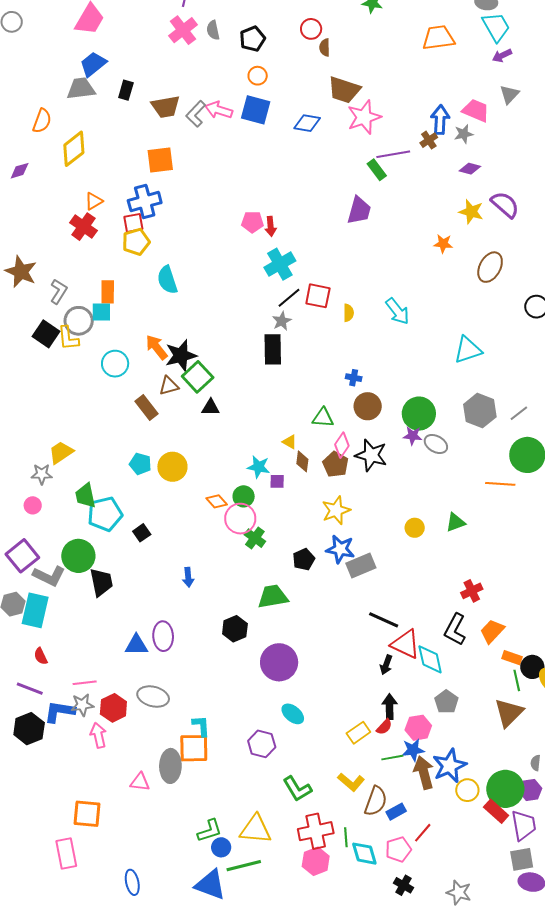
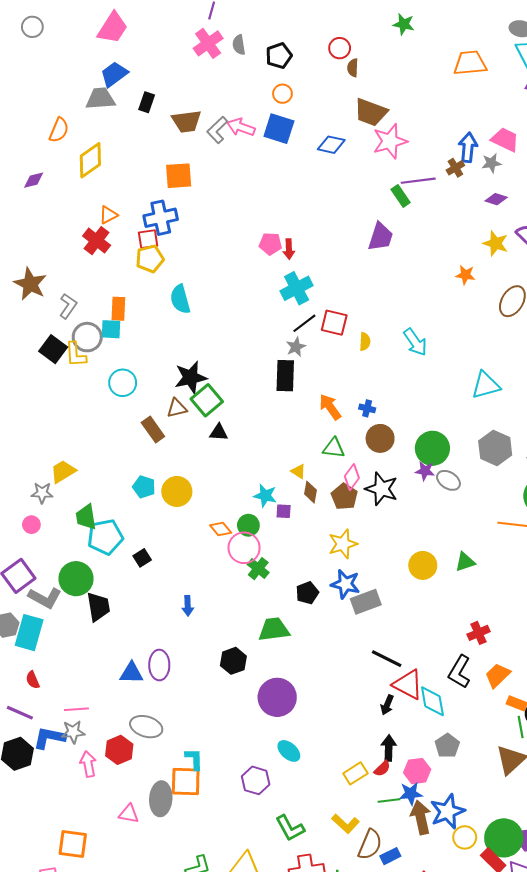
orange arrow: (157, 347) -> (330, 407), moved
yellow circle: (415, 528) -> (423, 565), size x1.4
red hexagon: (113, 708) -> (119, 750), moved

